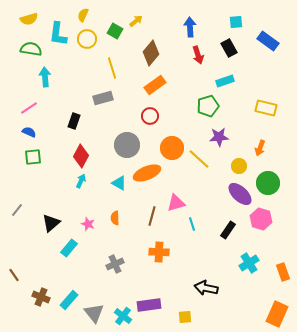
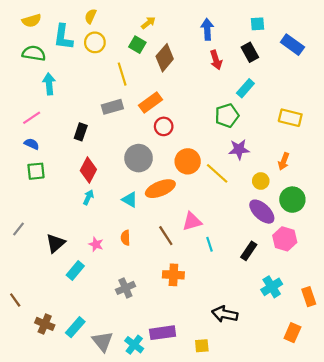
green square: (115, 31) -> (137, 45), moved
cyan rectangle: (225, 81) -> (245, 88), turned -30
orange rectangle: (155, 85) -> (151, 102), moved
brown line: (152, 216) -> (166, 236), turned -48
orange rectangle: (277, 314) -> (292, 333), moved, size x0.7

